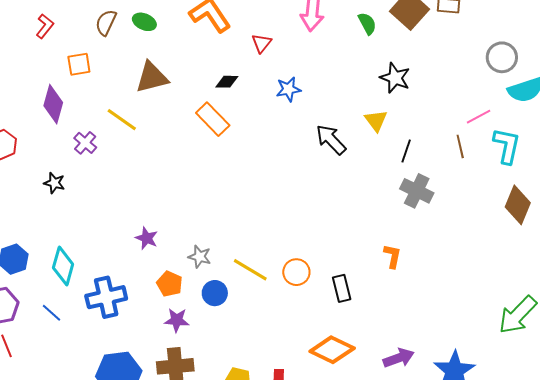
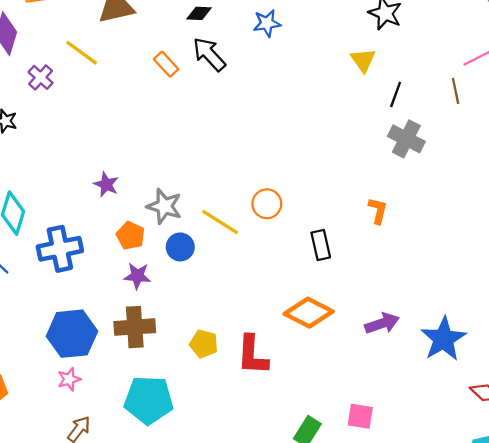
orange rectangle: (213, 119) -> (166, 64), moved, size x0.7
black arrow: (331, 140) -> (209, 54), moved
gray star: (200, 257) -> (164, 206), size x1.4
orange circle: (296, 272) -> (267, 204), moved

